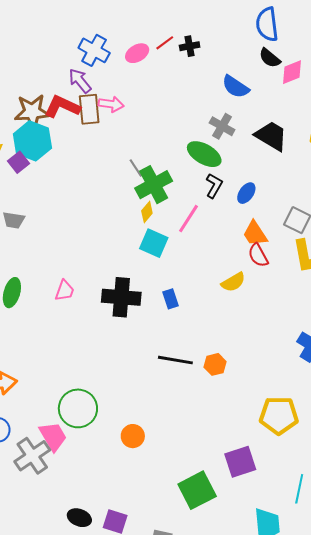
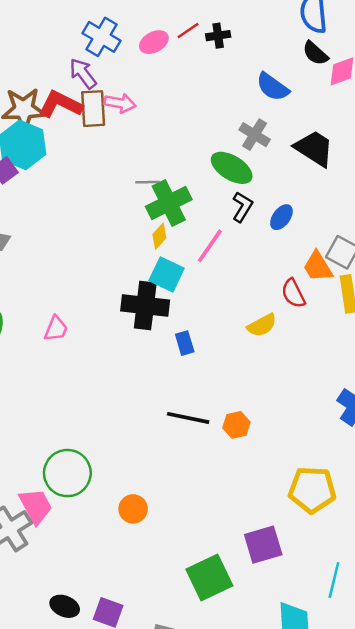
gray line: (136, 168) -> (148, 182), turned -60
orange trapezoid: (255, 234) -> (318, 267), moved
black cross: (121, 297) -> (145, 305), moved

